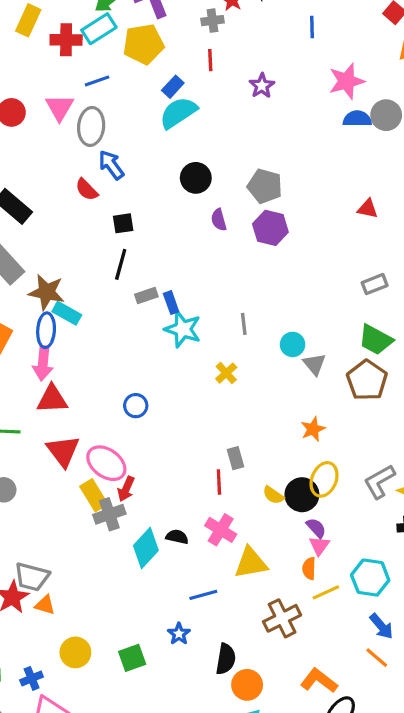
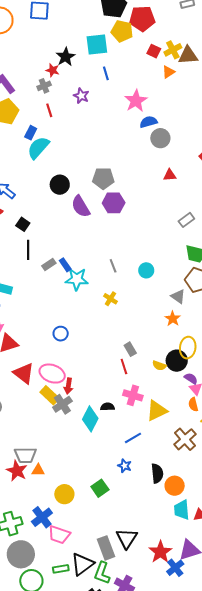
purple star: (262, 86) -> (81, 96), moved
gray circle: (386, 115) -> (160, 138), moved
purple semicircle: (219, 220) -> (81, 206), size x1.6
black square: (123, 223) -> (23, 224), turned -32
gray triangle: (314, 364) -> (178, 296), moved
blue cross: (32, 678) -> (42, 517), size x1.5

